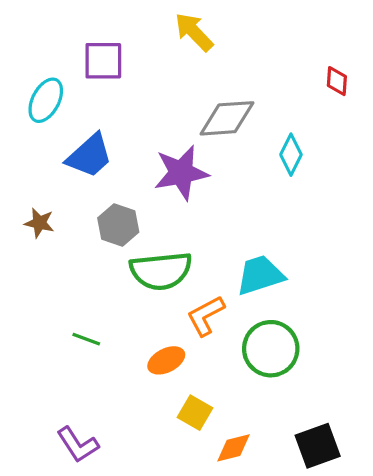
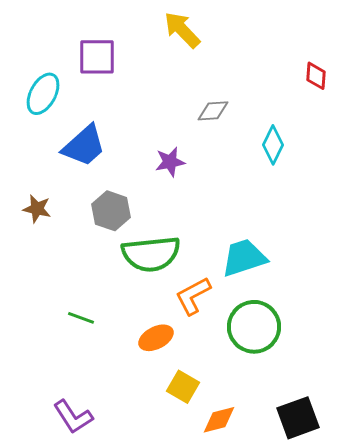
gray diamond: (227, 118) -> (213, 111), size x0.6
purple star: (181, 173) -> (170, 162), size x0.6

